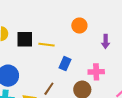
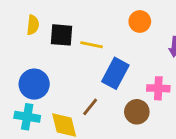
blue rectangle: (65, 64) -> (115, 73), size x1.5

